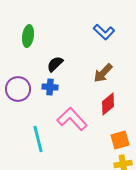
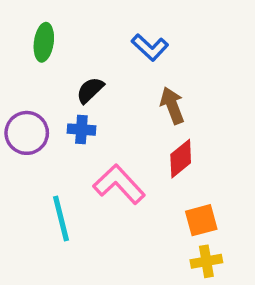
blue L-shape: (104, 32) -> (150, 47), moved
brown arrow: (103, 73) -> (172, 106), turned 115

